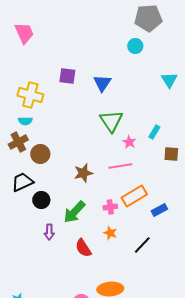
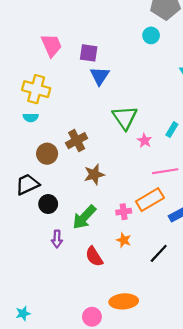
pink trapezoid: (24, 33) -> (51, 45), moved
purple square: (67, 76) -> (89, 53), moved
blue triangle: (102, 83) -> (100, 76), moved
brown cross: (18, 142) -> (77, 141), moved
pink line: (120, 166) -> (165, 171), moved

